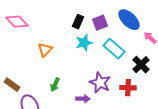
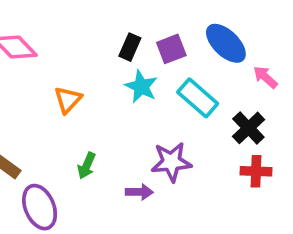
cyan star: (84, 43) -> (141, 87), turned -30
purple star: (100, 83) -> (171, 162), turned -30
red cross: (128, 88) -> (256, 171), moved

